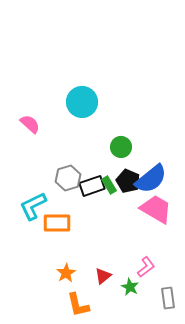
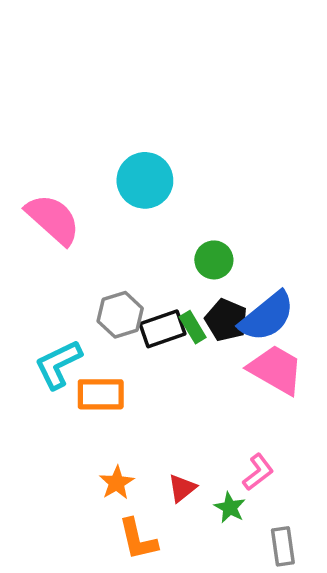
pink semicircle: (30, 124) -> (53, 219), size x1.6
gray rectangle: (168, 298) -> (283, 546), moved

